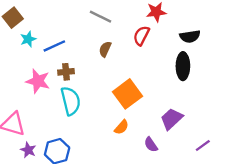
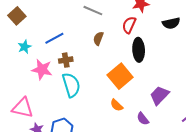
cyan star: (28, 39) -> (25, 47), moved
black ellipse: (183, 66) -> (139, 50), moved
orange semicircle: (122, 127) -> (117, 105), turned 96

